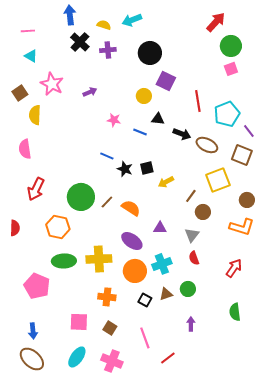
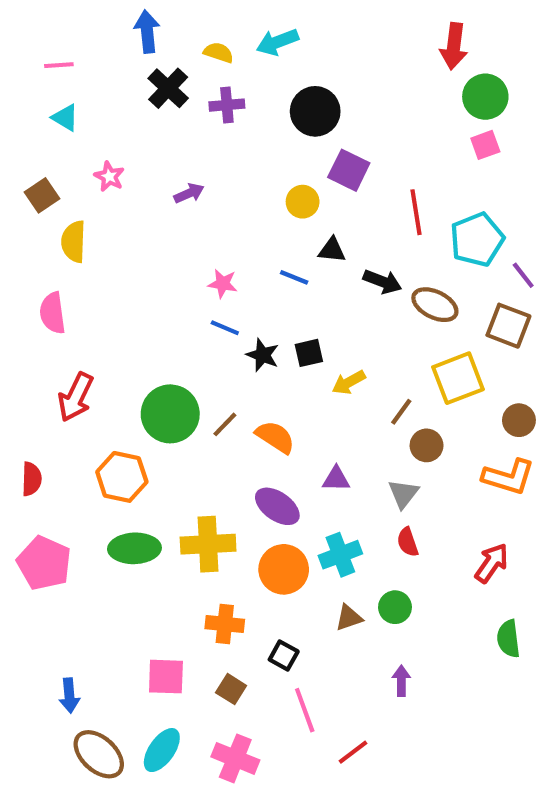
red arrow: (216, 22) -> (454, 46), turned 145
pink star: (52, 84) -> (109, 176), size x0.6
pink star: (114, 120) -> (223, 284), moved
pink pentagon: (37, 286) -> (44, 563), moved
black square: (145, 300) -> (284, 656), moved
green semicircle: (235, 312) -> (508, 639), moved
brown ellipse: (32, 359) -> (99, 754), moved

